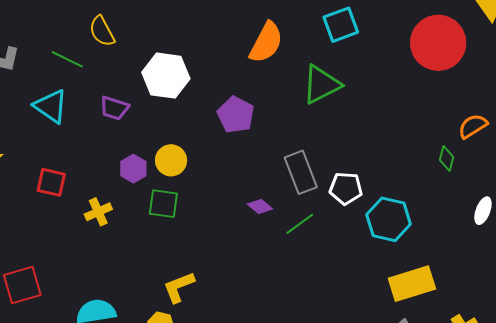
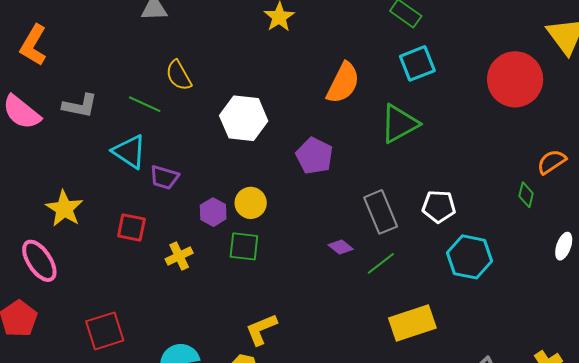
purple trapezoid: (114, 108) -> (164, 177), moved
white pentagon: (346, 188) -> (439, 206), moved
yellow rectangle: (412, 284) -> (412, 323), moved

